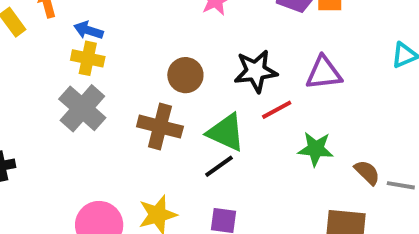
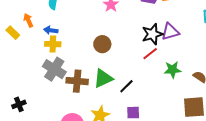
black star: (256, 71) -> (152, 34), moved
brown cross: (160, 127) -> (77, 81), moved
green triangle: (226, 132) -> (103, 78), moved, turned -40

